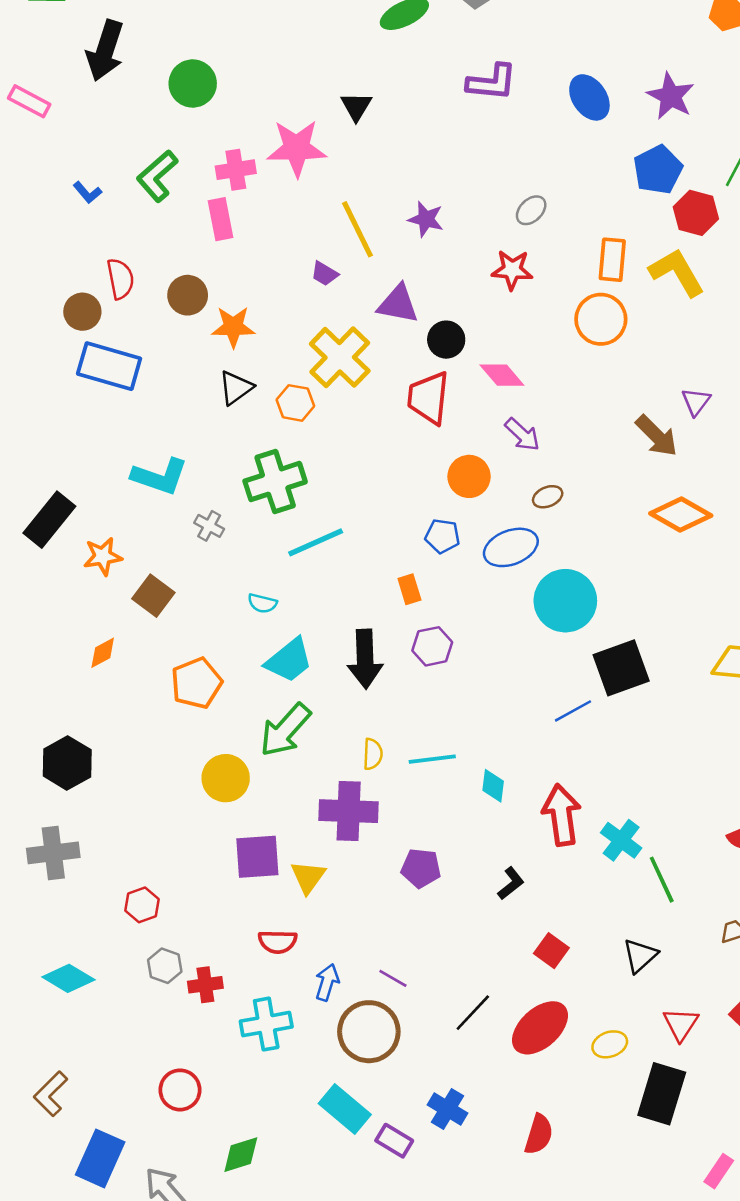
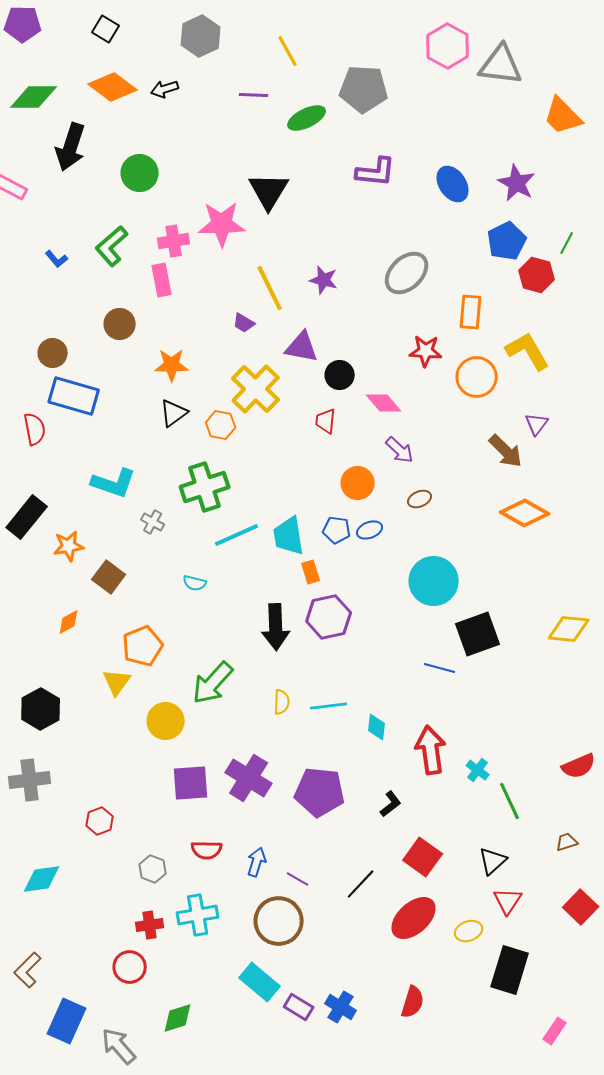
black triangle: (356, 106) -> (269, 191), size x1.6
gray ellipse: (531, 210) -> (407, 273), size x1.8
red star: (512, 270) -> (426, 351), moved
yellow L-shape: (677, 272) -> (528, 351), moved
red semicircle: (120, 279) -> (35, 429), moved
brown circle: (188, 295) -> (120, 324), moved
orange circle: (601, 319) -> (477, 377), moved
red trapezoid: (428, 398) -> (326, 421), size x0.6
blue ellipse: (511, 547) -> (370, 530), moved, size x0.6
purple hexagon: (432, 646) -> (329, 617), size x1.4
cyan trapezoid: (289, 660) -> (289, 536), moved, turned 120
blue line: (573, 711) -> (440, 668), turned 44
purple cross: (349, 811) -> (249, 778), moved, turned 30
cyan cross: (621, 840) -> (478, 770), size x0.7
purple pentagon: (421, 868) -> (320, 792), size x1.6
yellow triangle: (308, 877) -> (117, 682), moved
red square: (551, 951) -> (423, 857), size x1.4
gray hexagon: (165, 966) -> (153, 869), moved
cyan diamond: (68, 978) -> (42, 879), turned -39
blue arrow: (327, 982) -> (257, 862), moved
red cross: (205, 985) -> (150, 925), moved
black line: (473, 1013) -> (361, 884), moved
red triangle: (681, 1024) -> (508, 901), moved
blue cross: (447, 1109) -> (341, 1007), moved

